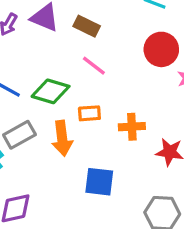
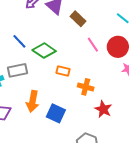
pink line: (94, 66) -> (93, 45), moved
orange arrow: (62, 138) -> (33, 101), moved

